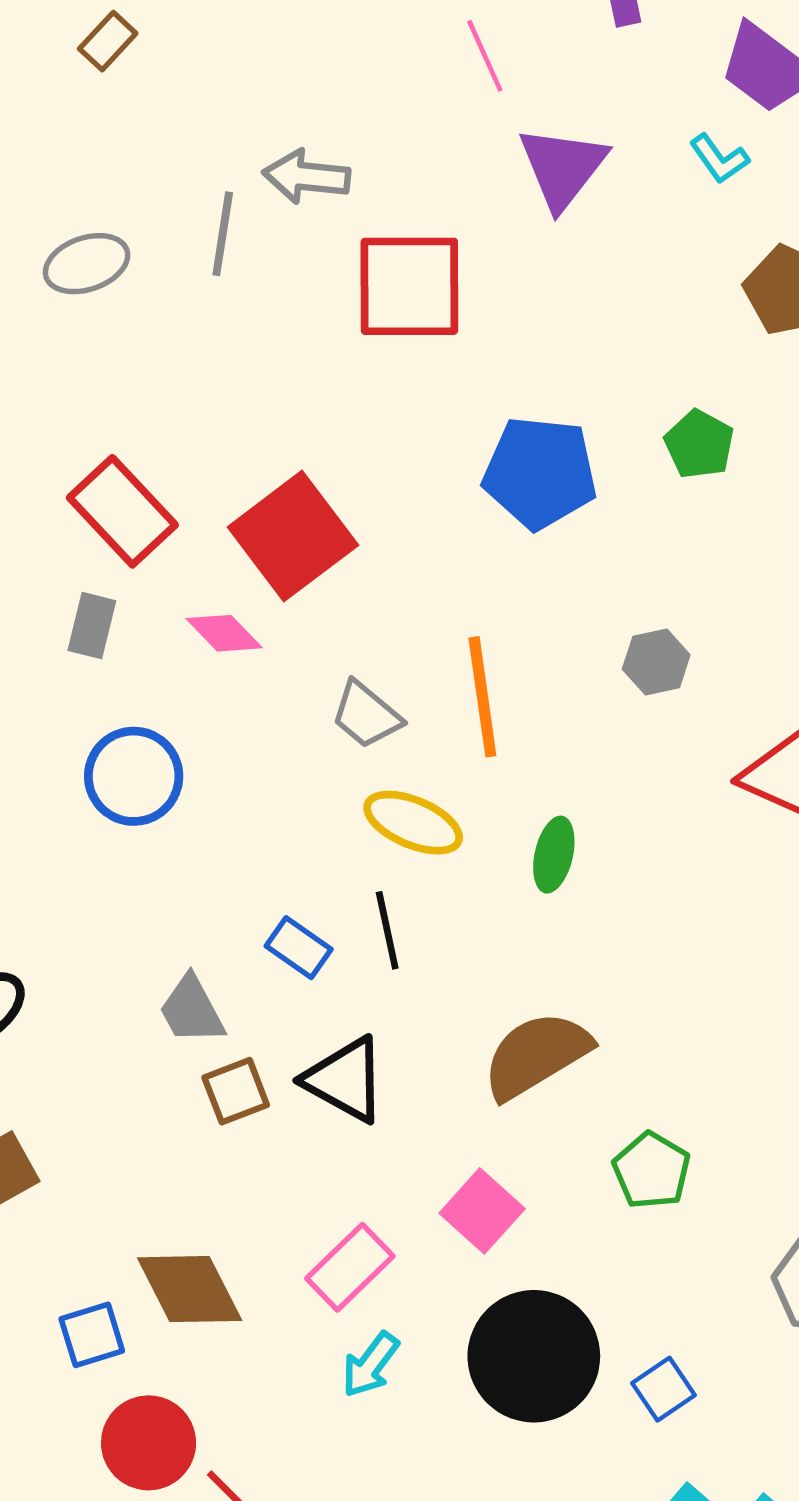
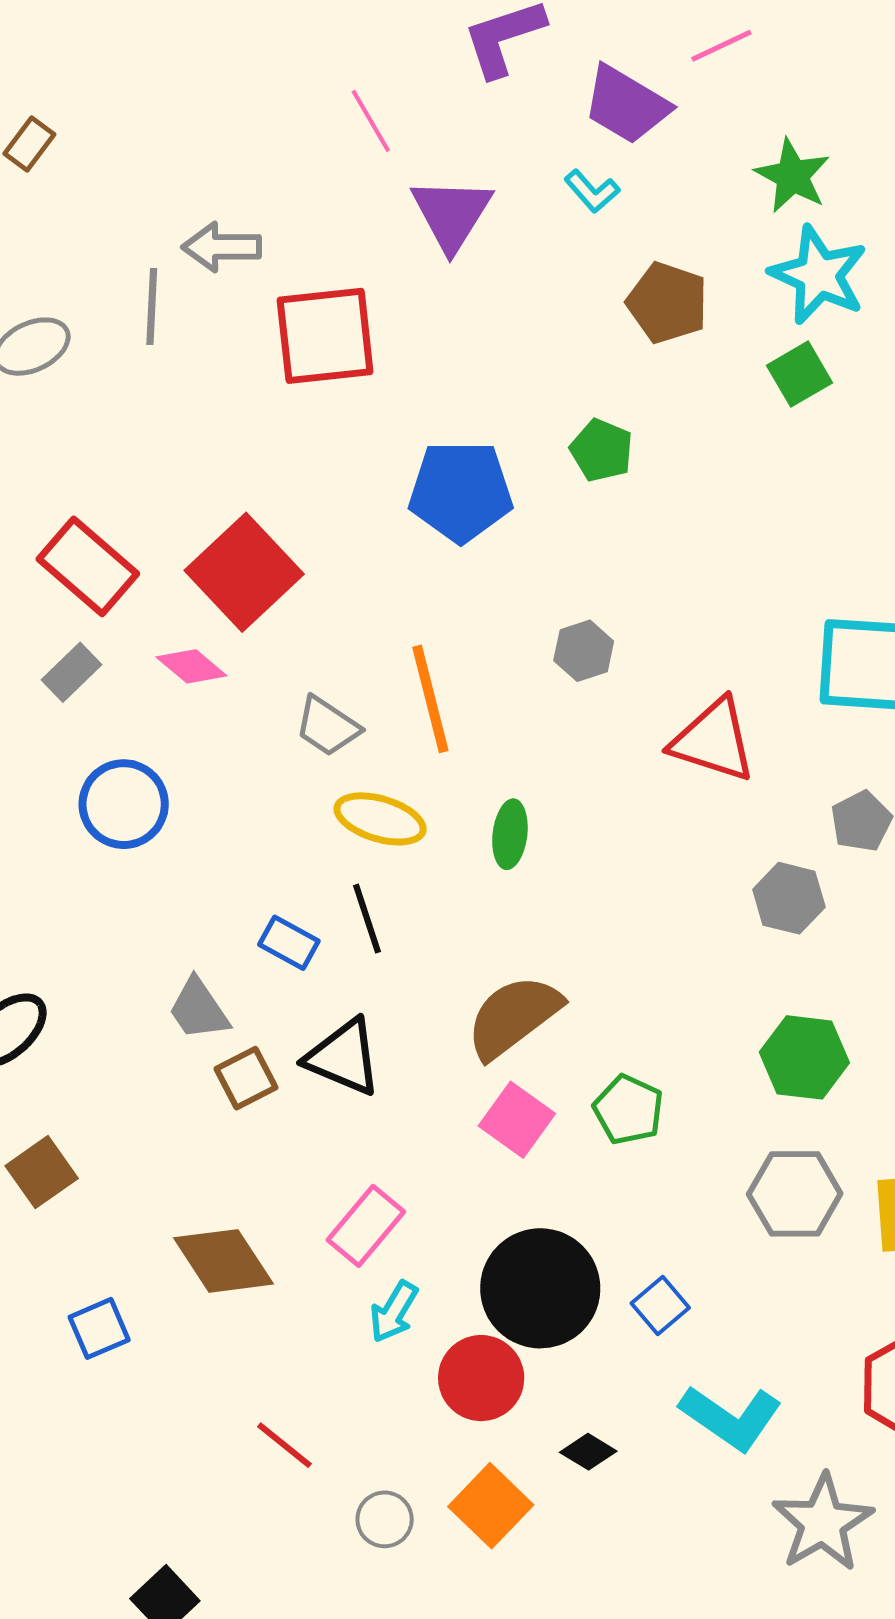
gray rectangle: (92, 626) -> (71, 672), turned 38
pink square: (482, 1211) -> (517, 1120), moved
blue square: (92, 1335) -> (99, 1328), moved
red circle: (149, 1443) -> (481, 1378), moved

